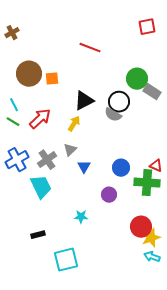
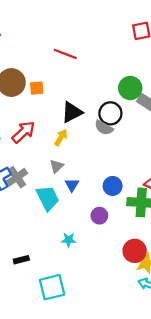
red line: (90, 48) -> (65, 54), moved
gray cross: (47, 160) -> (17, 177), moved
cyan trapezoid: (41, 187) -> (48, 198), moved

